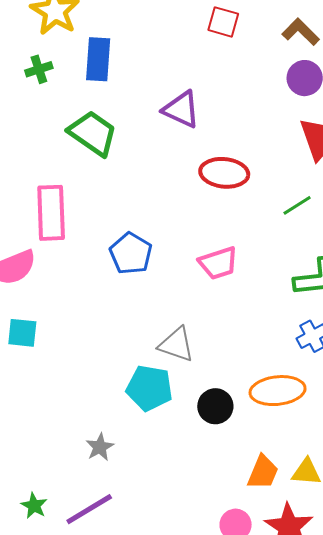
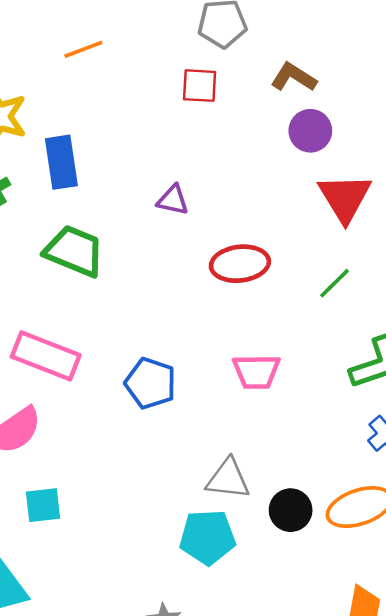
purple triangle: (181, 110) -> (173, 200), size x0.7
pink rectangle: (51, 213) -> (46, 356), turned -54
pink trapezoid: (218, 263) -> (256, 372), turned 30
black circle: (215, 406) -> (291, 510), moved

